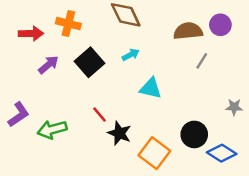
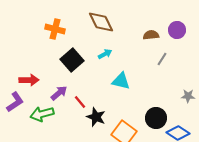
brown semicircle: (188, 31) -> (151, 35), size x0.7
red arrow: (31, 34) -> (29, 80), moved
purple arrow: (48, 65) -> (59, 93), moved

